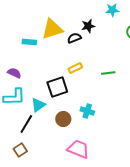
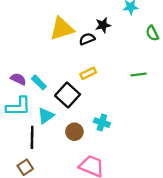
cyan rectangle: (29, 42) -> (39, 82), moved, turned 40
green line: (108, 73) -> (139, 74), moved
black square: (57, 87) -> (68, 95), turned -30
black line: (26, 124) -> (32, 137), turned -30

